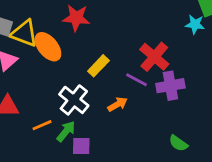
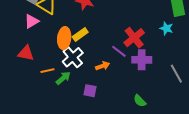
cyan star: (195, 24) -> (166, 28), moved
orange ellipse: (48, 47) -> (64, 38), moved, turned 35
yellow rectangle: (98, 66) -> (80, 34), moved
purple square: (81, 146) -> (90, 91), moved

